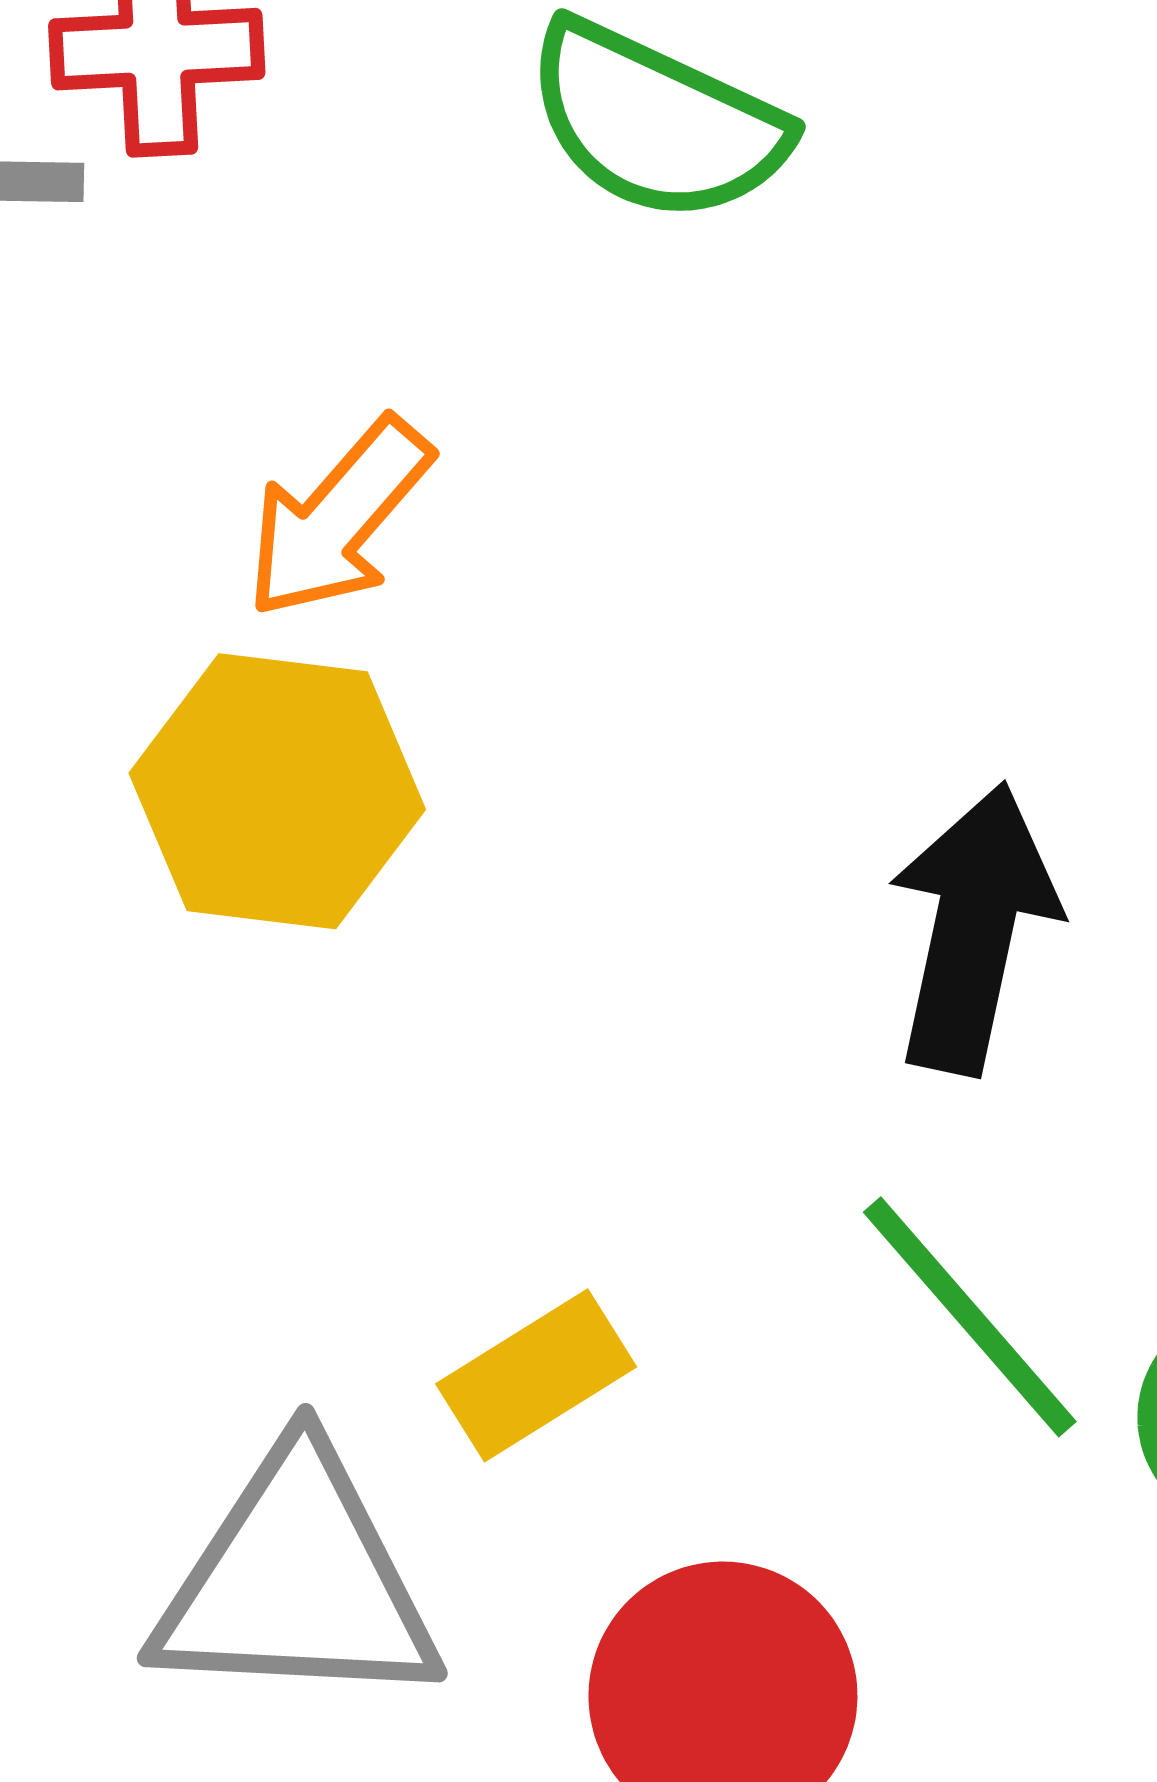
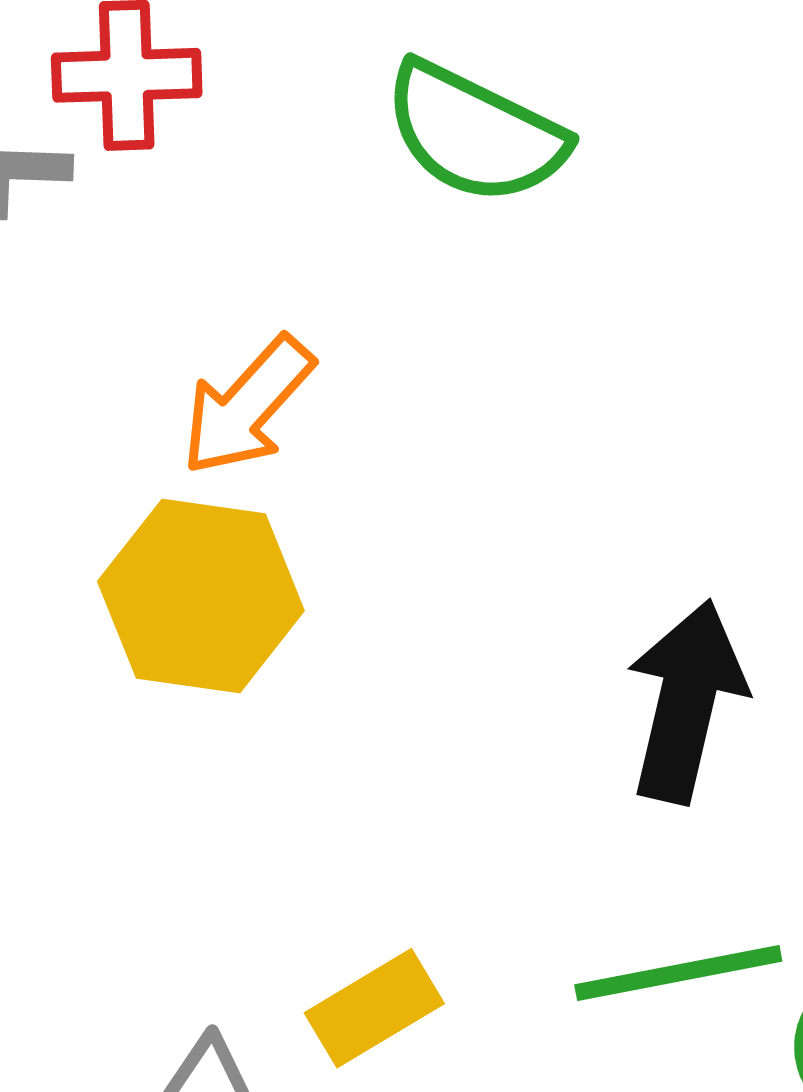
green line: (970, 1317) -> (678, 973), turned -61

